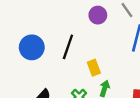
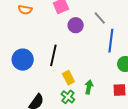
yellow rectangle: (94, 68) -> (68, 78), moved

